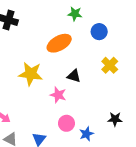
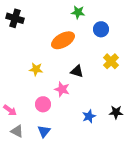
yellow star: (31, 74) -> (36, 69), size x0.6
pink circle: (66, 123) -> (43, 104), moved
blue star: (86, 134) -> (89, 116), moved

